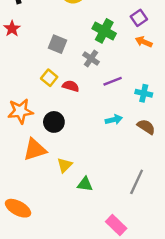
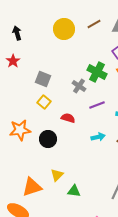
green cross: (104, 31) -> (97, 72), moved
gray square: (58, 44) -> (43, 79), moved
red semicircle: (71, 86) -> (68, 118), moved
orange triangle: (35, 150) -> (32, 187), moved

